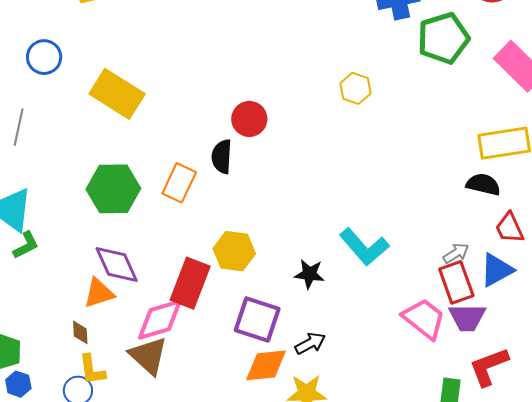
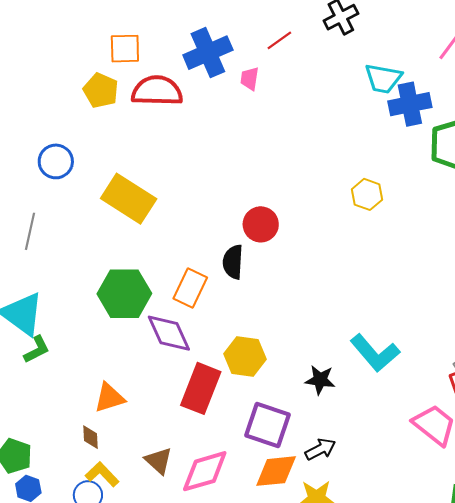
purple diamond: (117, 264) -> (169, 333), moved
pink diamond: (160, 320) -> (205, 471), moved
brown triangle: (148, 356) -> (159, 461), size x0.7
yellow L-shape: (92, 370) -> (102, 474), turned 144

